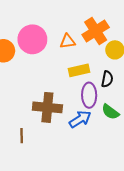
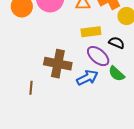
black semicircle: (107, 79) -> (117, 43), turned -84
purple ellipse: (89, 95) -> (98, 56), turned -55

